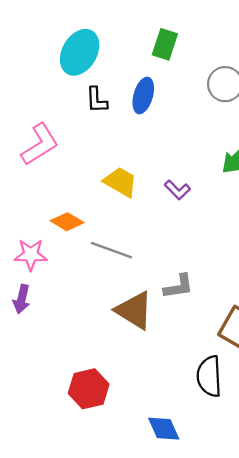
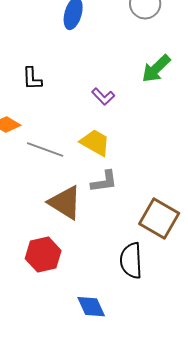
black L-shape: (97, 100) -> (32, 79), moved
yellow trapezoid: (121, 182) -> (95, 143), moved
red hexagon: (89, 389) -> (43, 255), moved

